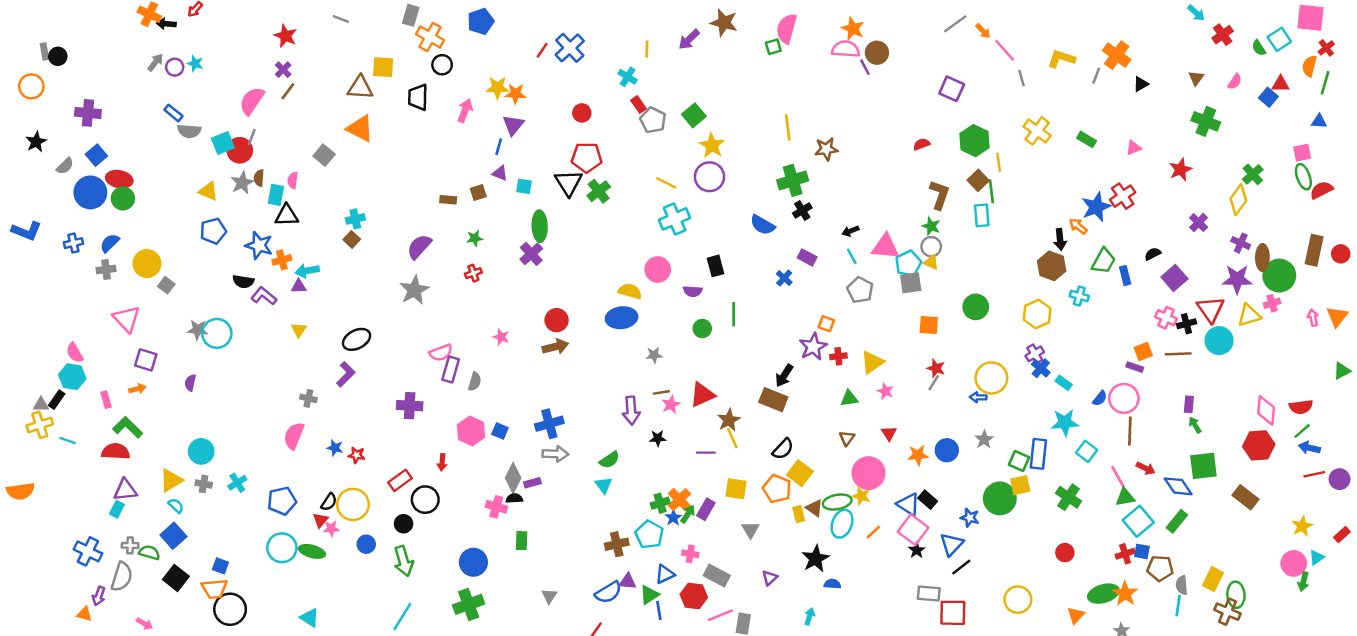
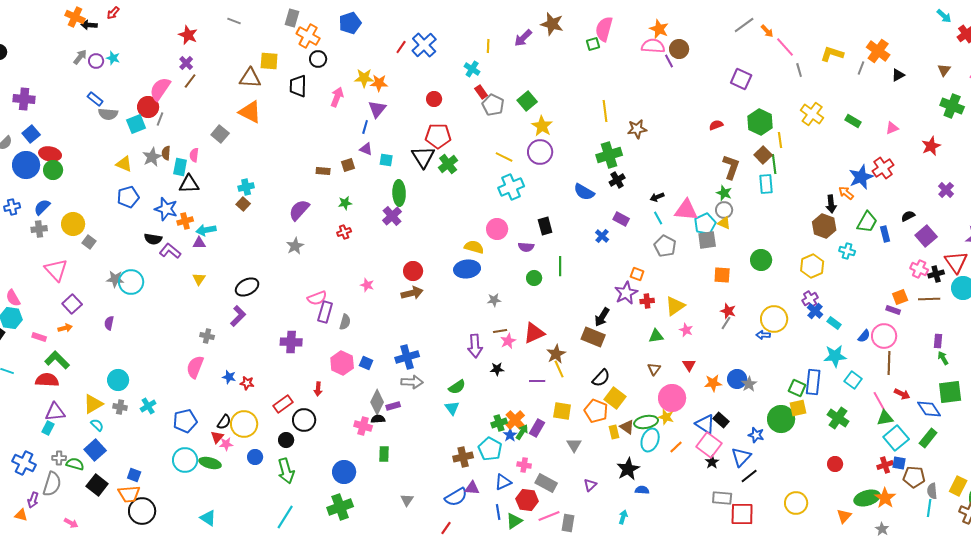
red circle: (240, 150) -> (148, 107), moved
gray star: (414, 290) -> (295, 246), size x0.7
purple square: (146, 360) -> (72, 304), turned 30
pink rectangle: (106, 400) -> (39, 337), turned -56
gray star: (984, 439) -> (749, 384), moved
green triangle: (649, 595) -> (514, 521), moved

